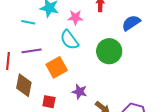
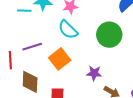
cyan line: (28, 22) -> (24, 11), moved
purple star: (80, 92) -> (94, 73), moved

